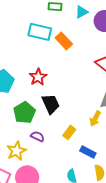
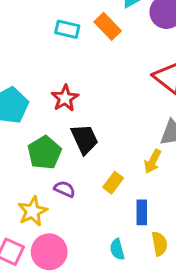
cyan rectangle: (40, 32) -> (67, 29), size x0.7
orange rectangle: (64, 41) -> (108, 26), moved
blue rectangle: (88, 152) -> (142, 212), turned 63

